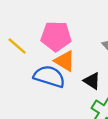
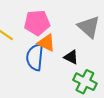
blue semicircle: (49, 76) -> (35, 57), turned -96

